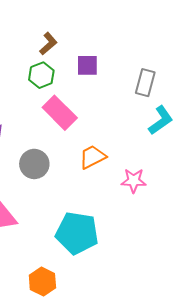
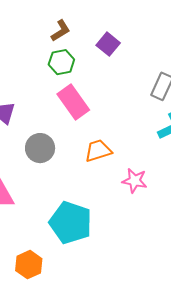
brown L-shape: (48, 44) -> (61, 31), moved
purple square: (87, 65) -> (108, 44), moved, turned 30

